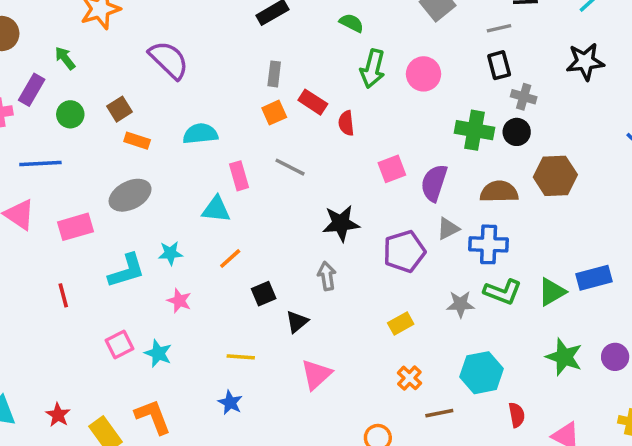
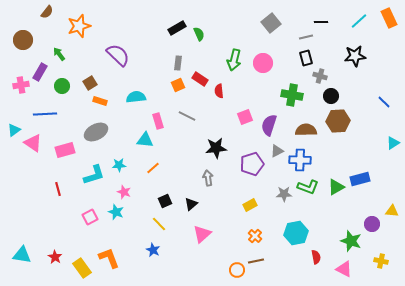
green semicircle: (351, 23) -> (199, 34), moved, turned 40
black circle: (517, 132) -> (331, 96), moved
black square: (264, 294) -> (165, 201), moved
cyan star: (158, 353) -> (116, 212), moved
yellow line: (241, 357) -> (159, 224), turned 42
green star: (564, 357) -> (351, 241), moved
brown line: (439, 413) -> (256, 261), moved

